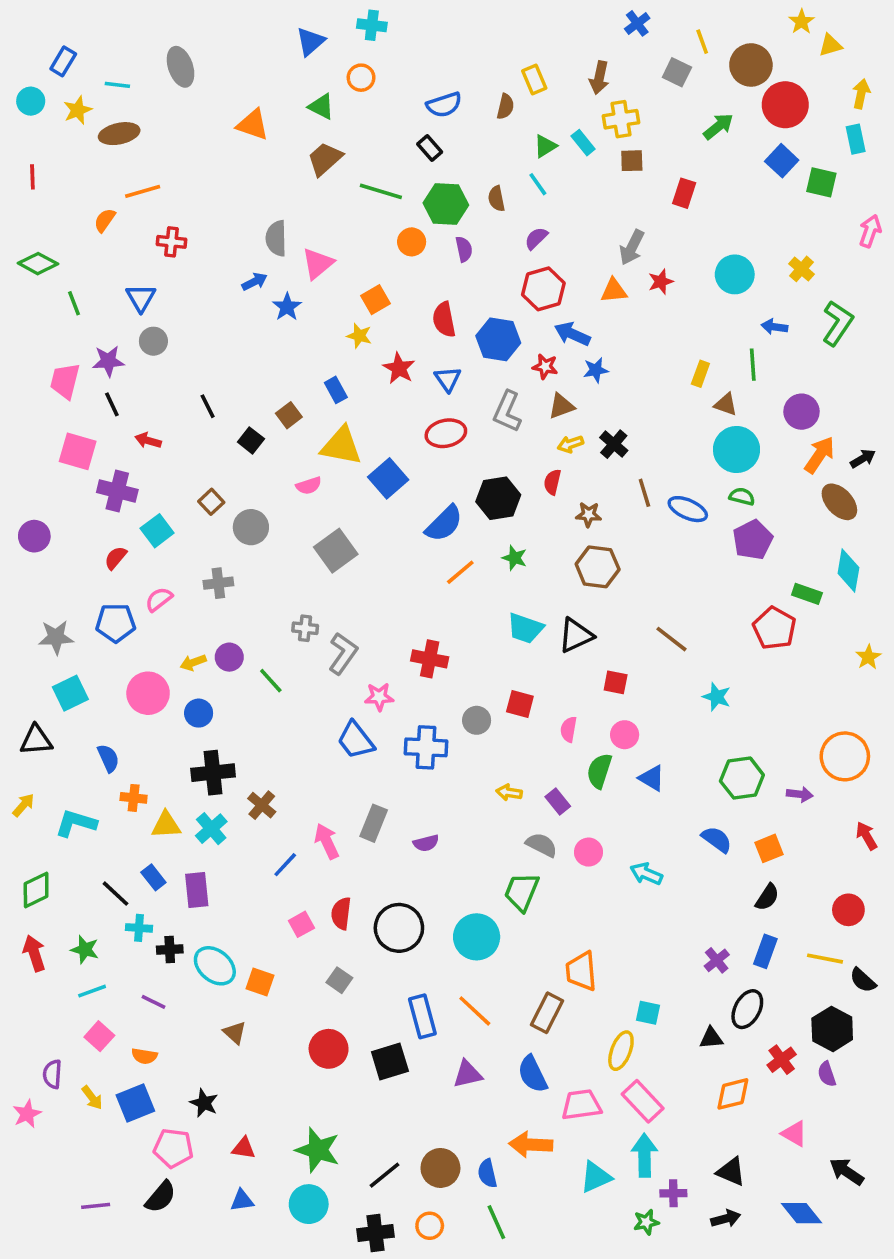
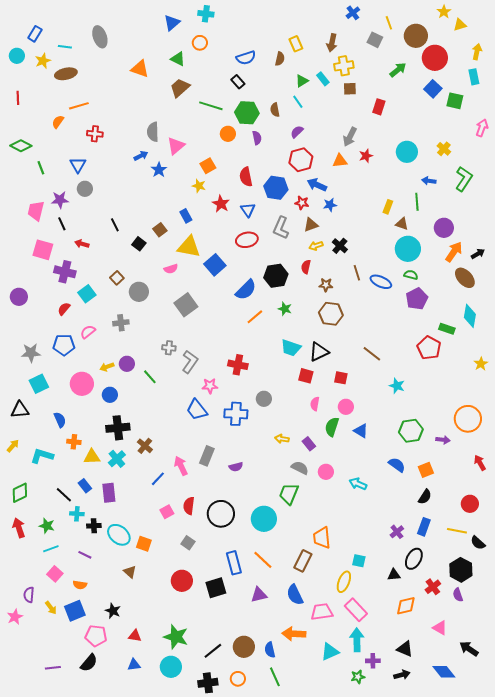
red square: (520, 704) -> (306, 376), moved

